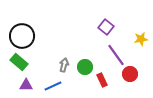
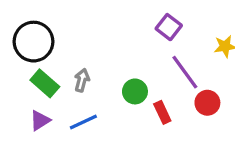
green rectangle: (19, 62) -> (45, 83), moved
gray arrow: (64, 65) -> (82, 80), moved
purple triangle: (26, 85) -> (40, 120), turned -32

